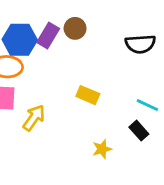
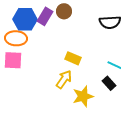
yellow arrow: (34, 118) -> (64, 79), moved
yellow star: (102, 149) -> (83, 96), size x1.5

